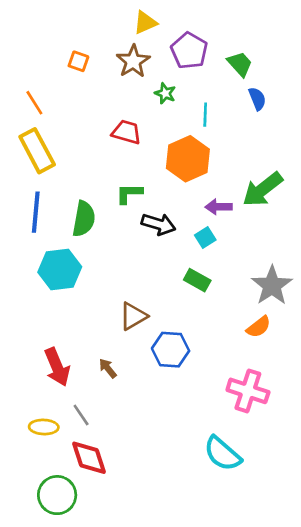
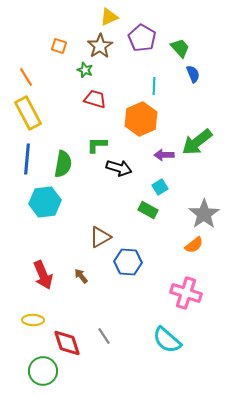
green star: (165, 93) -> (85, 70), moved
cyan square: (205, 237) -> (160, 187), moved
gray line: (81, 415) -> (104, 336), moved

